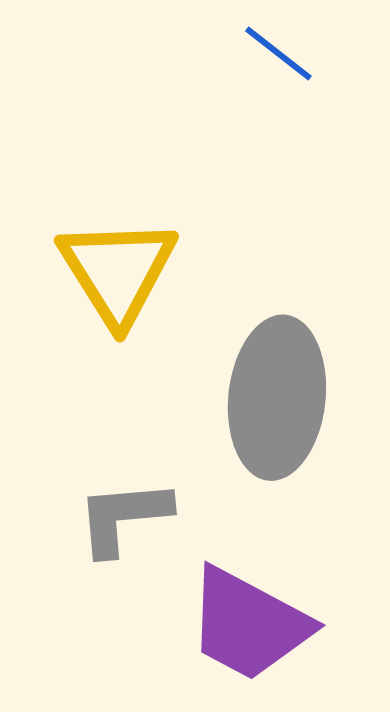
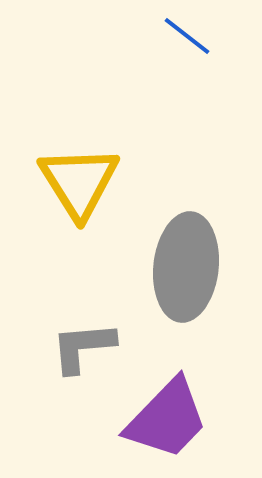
purple trapezoid: (249, 624) -> (167, 419), turned -74

